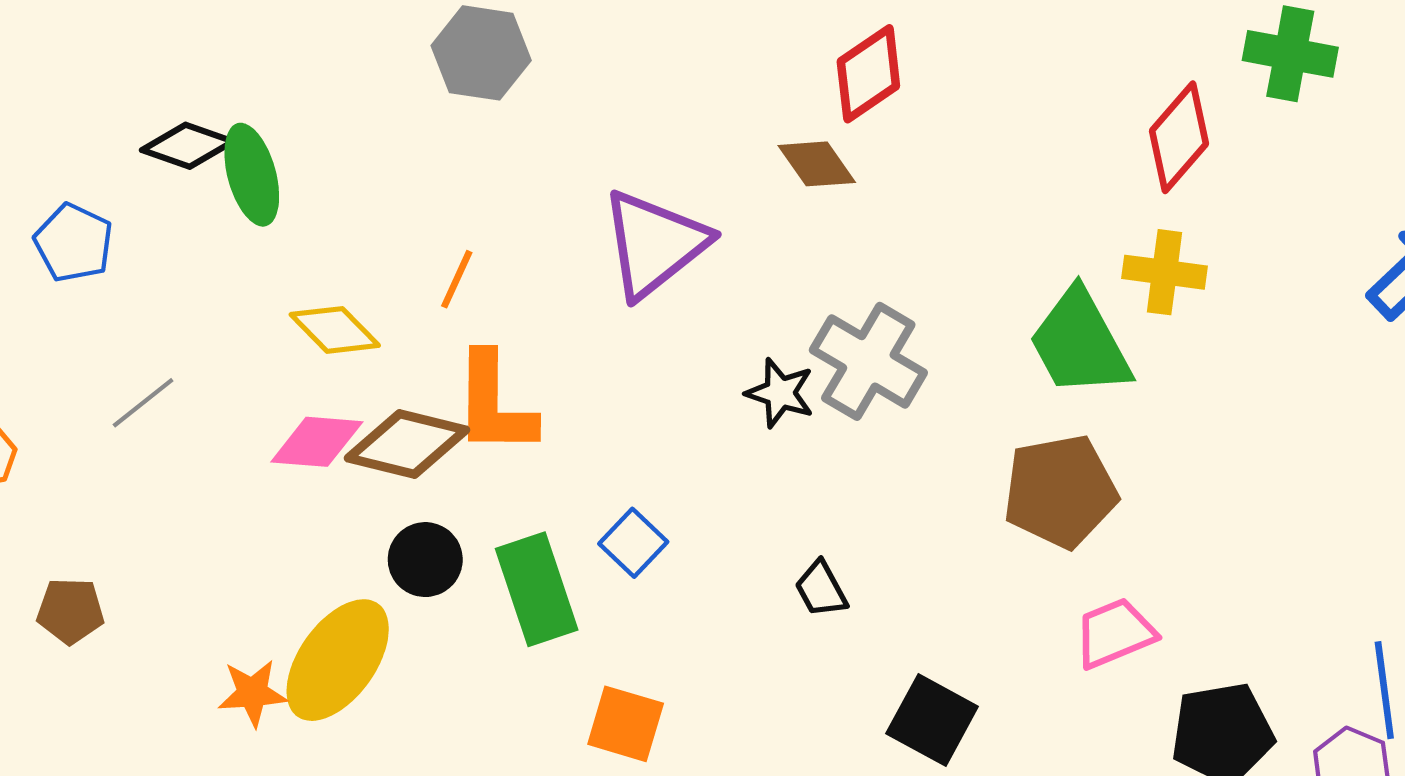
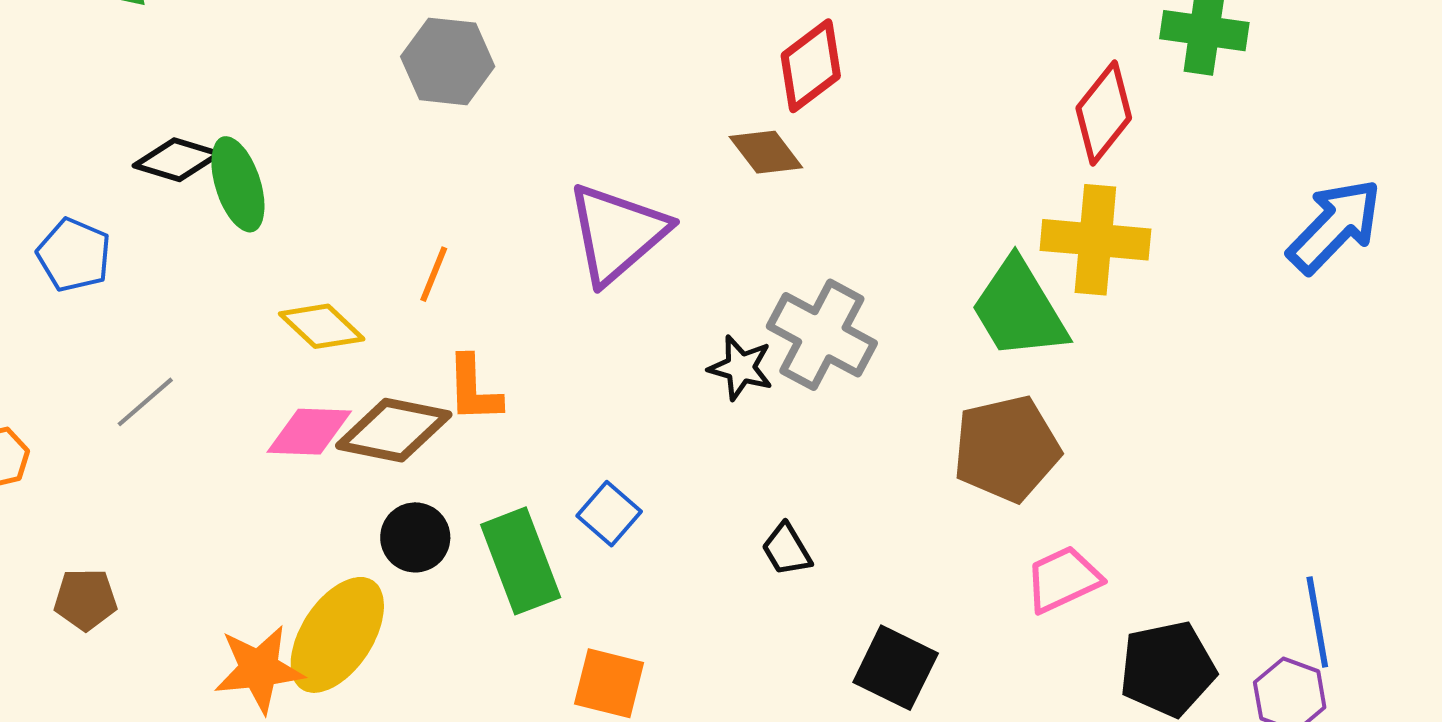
yellow cross: (1165, 272) -> (1095, 240), size x1.4
orange L-shape: (494, 404) -> (474, 389), size x0.7
orange star: (252, 693) -> (259, 669), size x1.4

